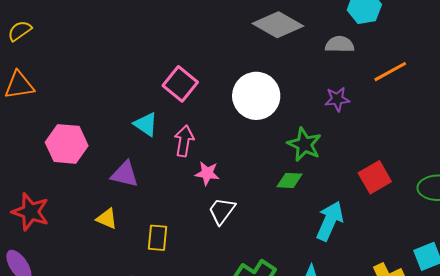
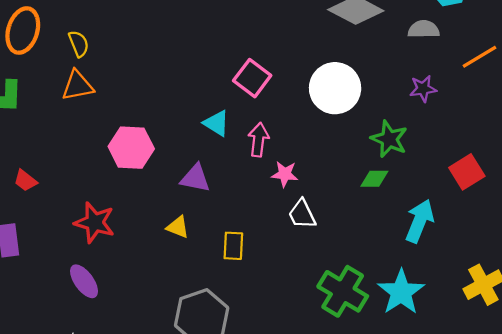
yellow semicircle: (20, 31) -> (79, 44), moved, turned 105
white trapezoid: (222, 211) -> (302, 214), turned -60

